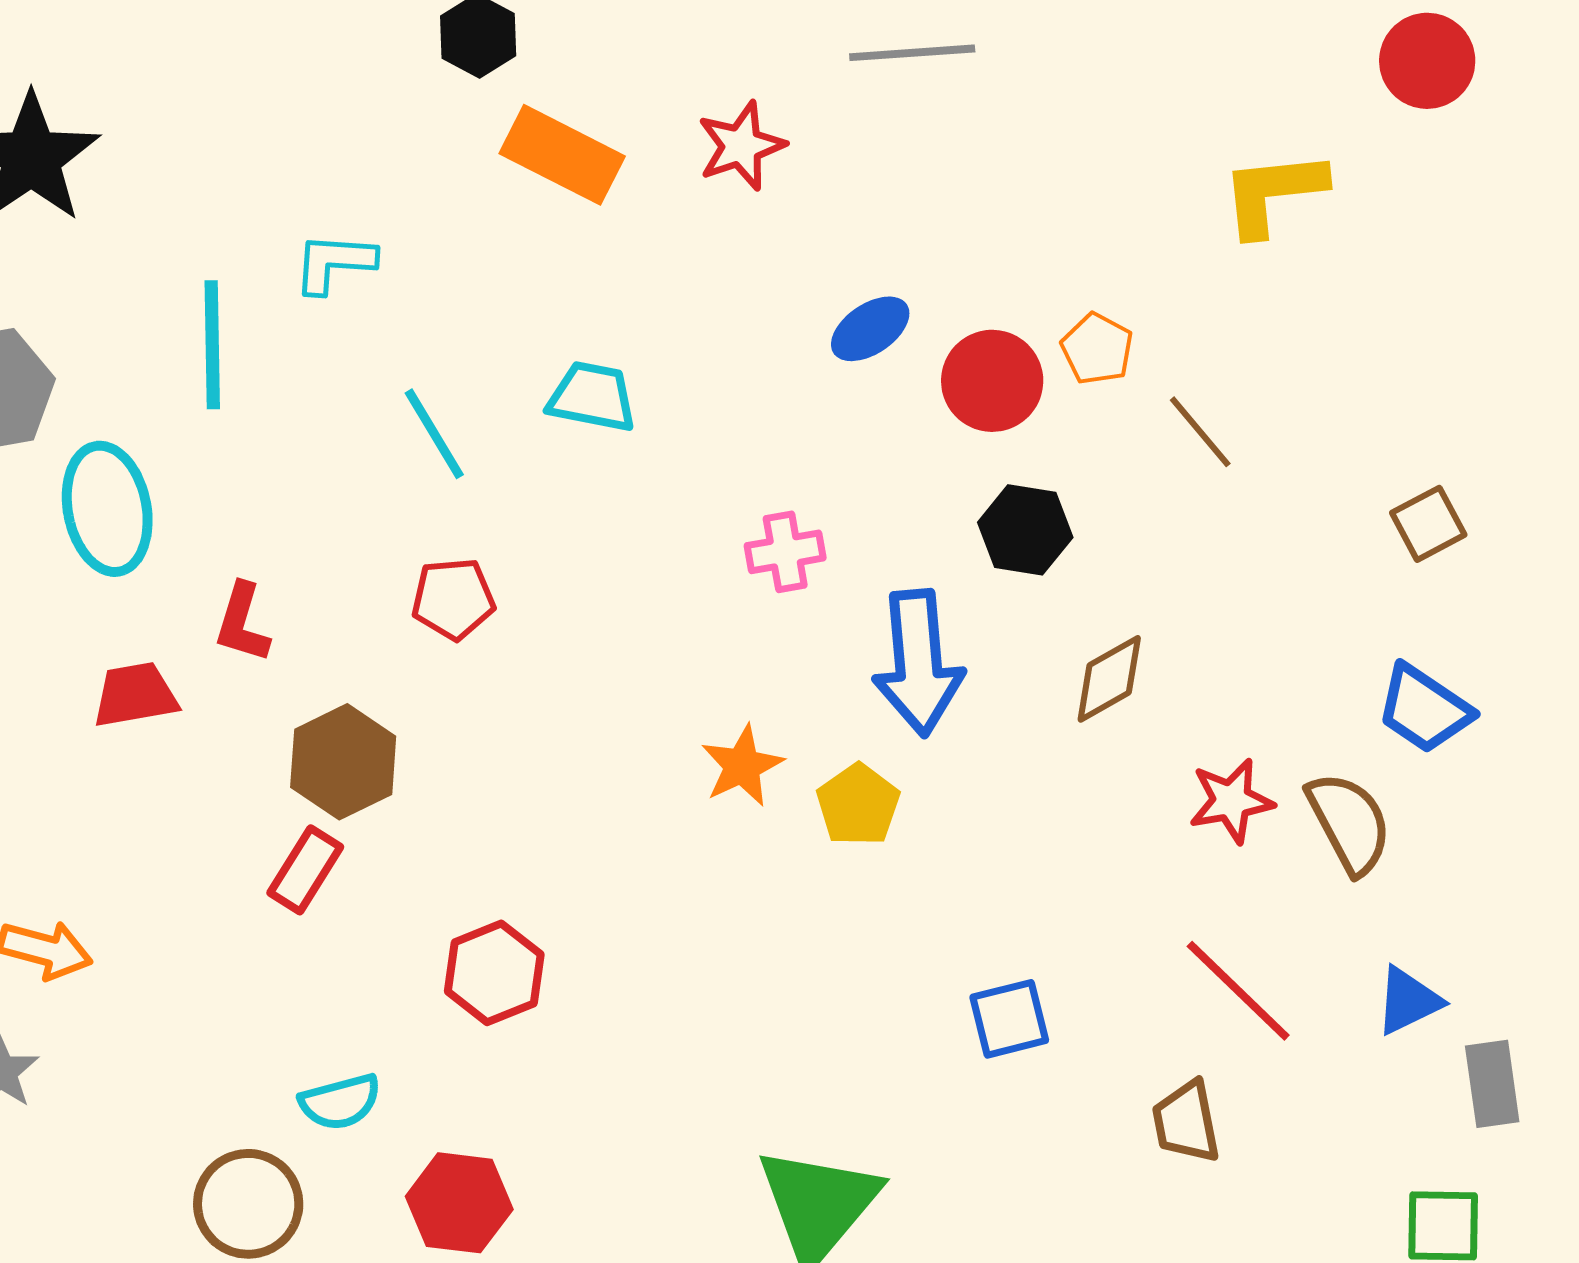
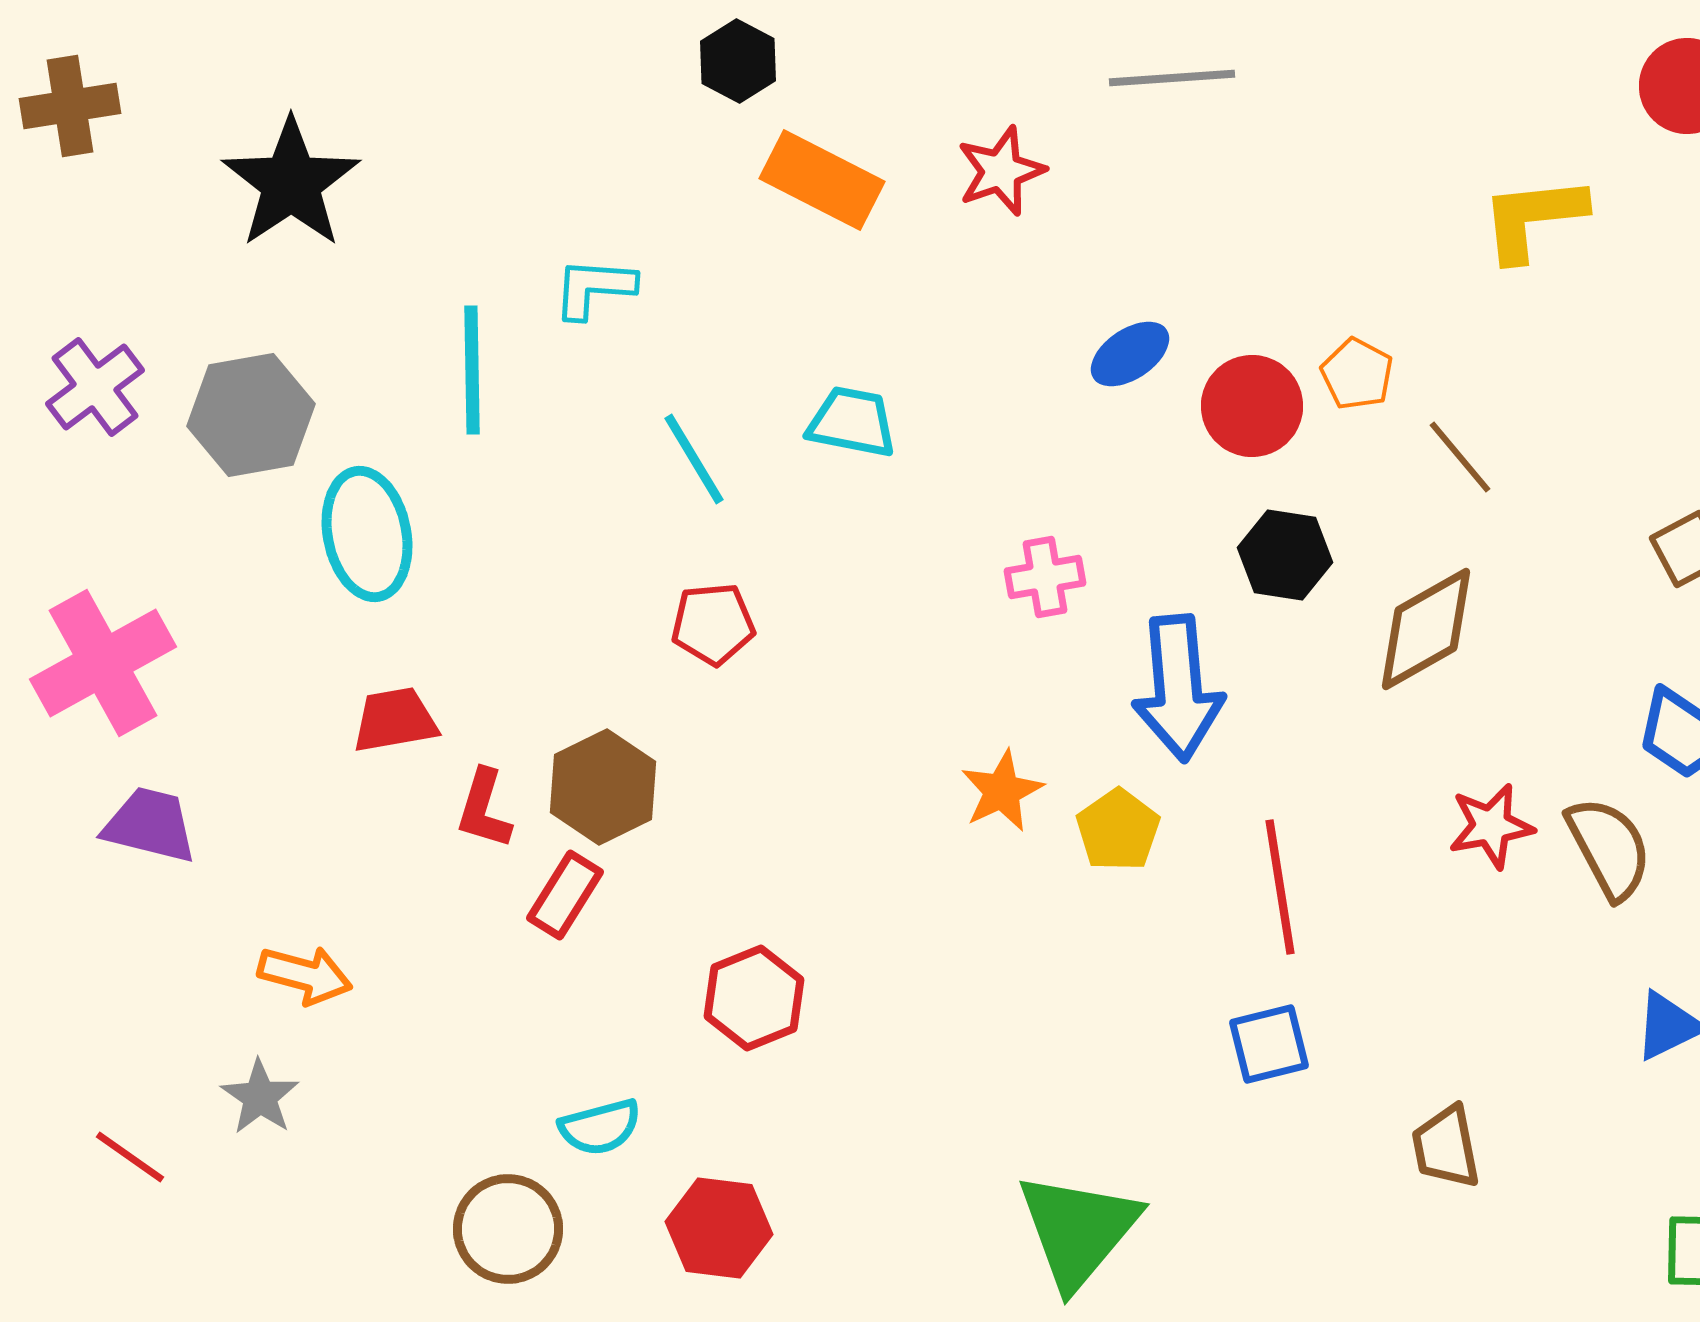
red L-shape: (242, 623) -> (484, 809), moved
brown diamond: (1109, 679) -> (1426, 629), moved, size x1.4
red line: (1238, 991) -> (1280, 887), moved, turned 37

